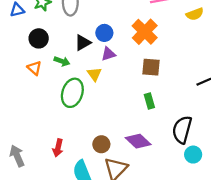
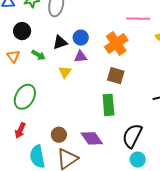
green ellipse: (72, 93) -> (25, 97), moved
green rectangle: (149, 101) -> (108, 105), size x1.5

